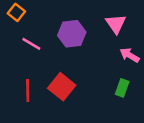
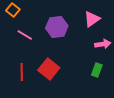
pink triangle: (116, 24) -> (92, 19), turned 30
pink arrow: (130, 55) -> (103, 44), turned 140

